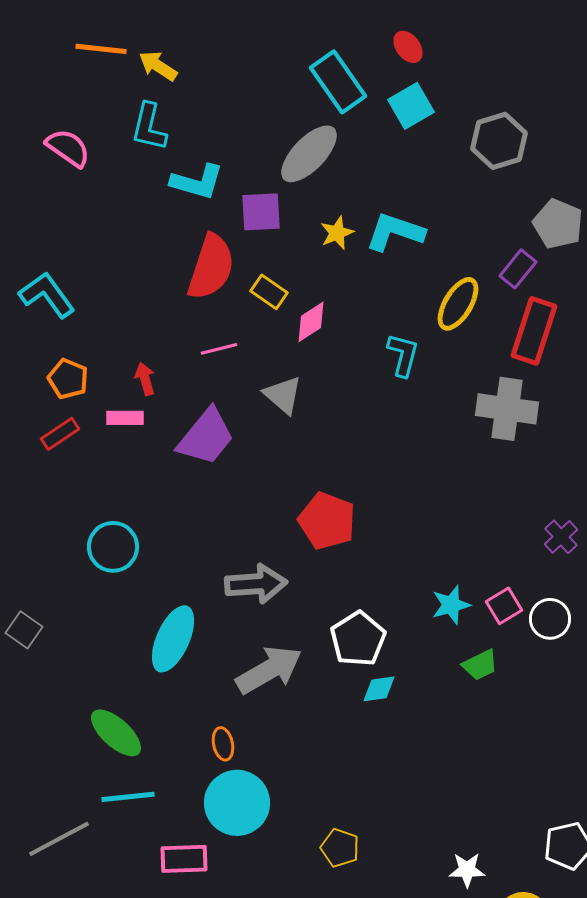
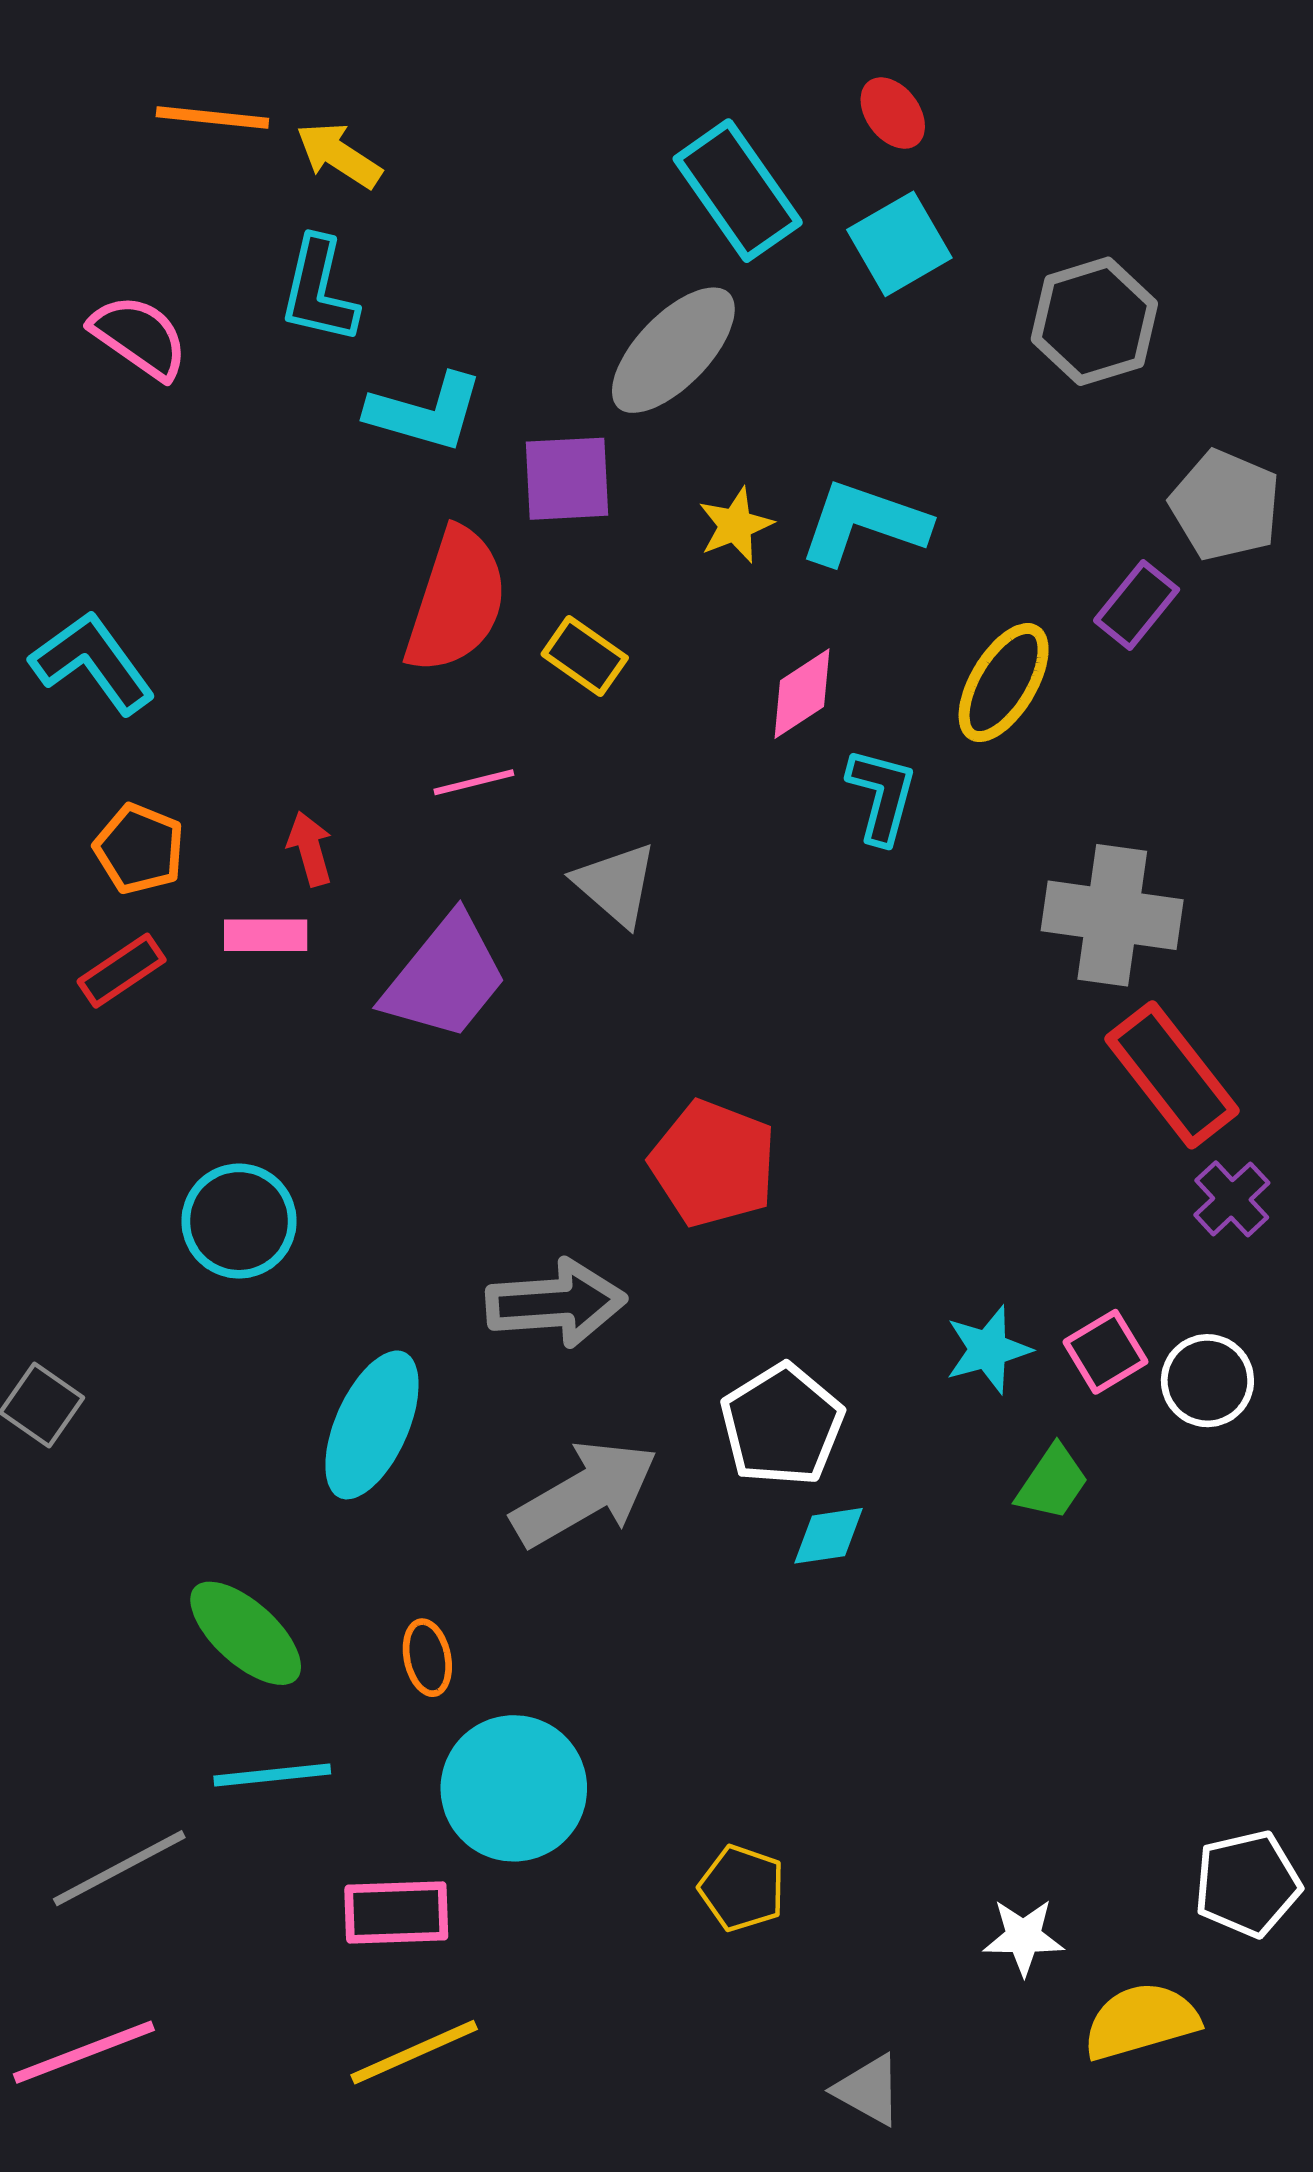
pink diamond: (311, 322) -> (802, 694), moved
red rectangle: (534, 331) -> (1172, 1075), moved, turned -56
green trapezoid: (480, 665) -> (1052, 1483), turned -30
orange ellipse: (223, 744) -> (427, 1658), moved

